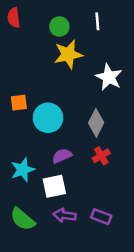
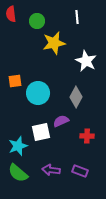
green circle: (59, 27) -> (37, 21), moved
purple semicircle: (62, 156) -> (61, 121), moved
red cross: (101, 156) -> (87, 136), moved, turned 32
cyan star: (23, 170) -> (18, 146), moved
white square: (54, 186) -> (41, 132), moved

